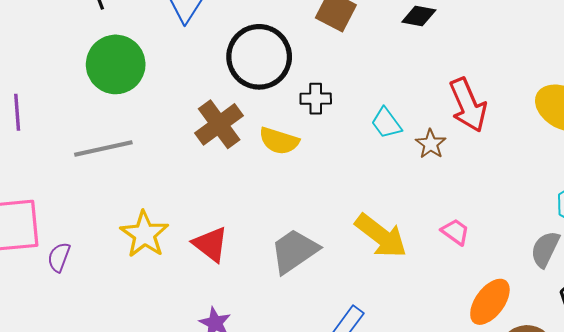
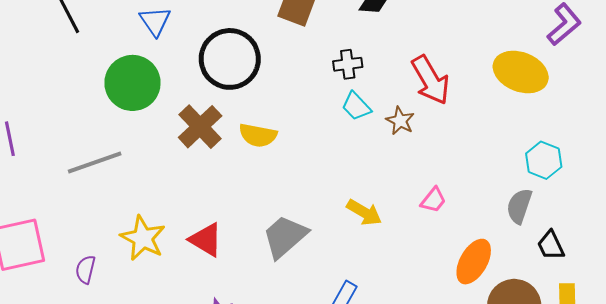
green circle: (116, 64) -> (132, 83), moved
black cross: (316, 99) -> (348, 64), moved
pink trapezoid: (455, 232) -> (433, 200), turned 100
yellow arrow: (381, 236) -> (364, 212), size x0.7
purple semicircle: (59, 257) -> (86, 269), moved

